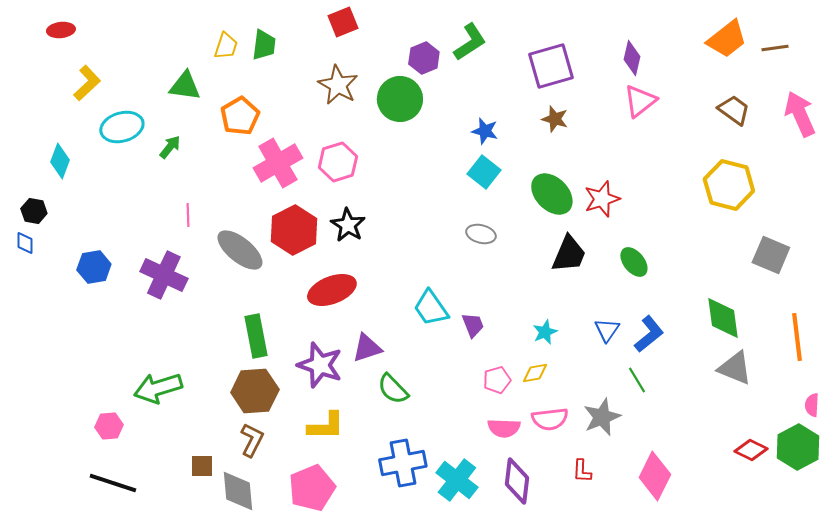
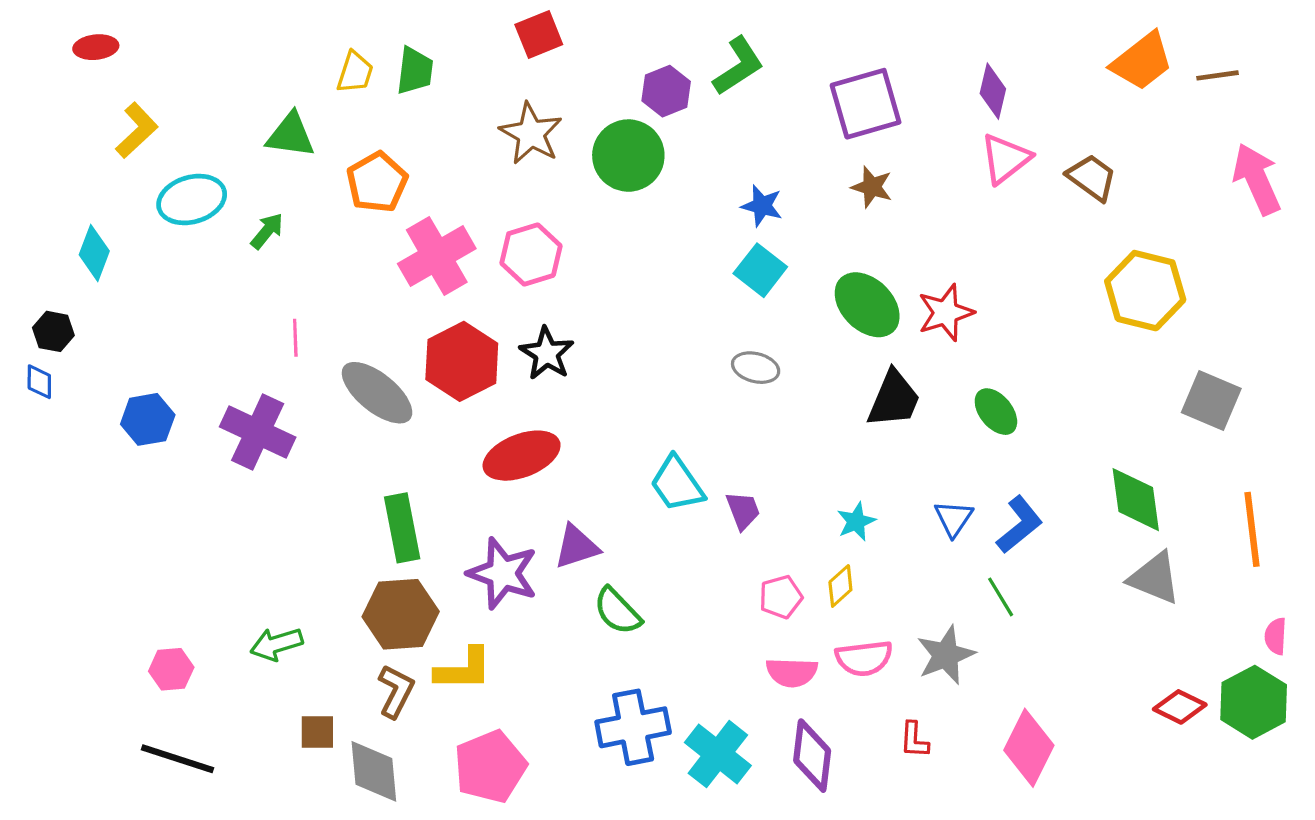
brown trapezoid: (734, 110) -> (1092, 178), moved
yellow diamond: (535, 373) -> (840, 586), turned -32
green arrow: (158, 388) -> (276, 644), moved, size x0.7
yellow L-shape: (326, 426) -> (463, 669), moved

